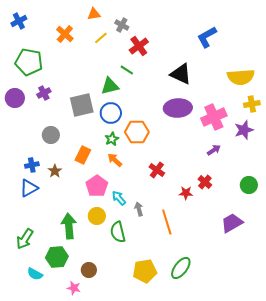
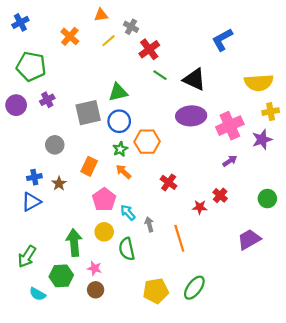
green line: (127, 70) -> (160, 75), moved
pink star: (74, 288) -> (94, 268), moved

